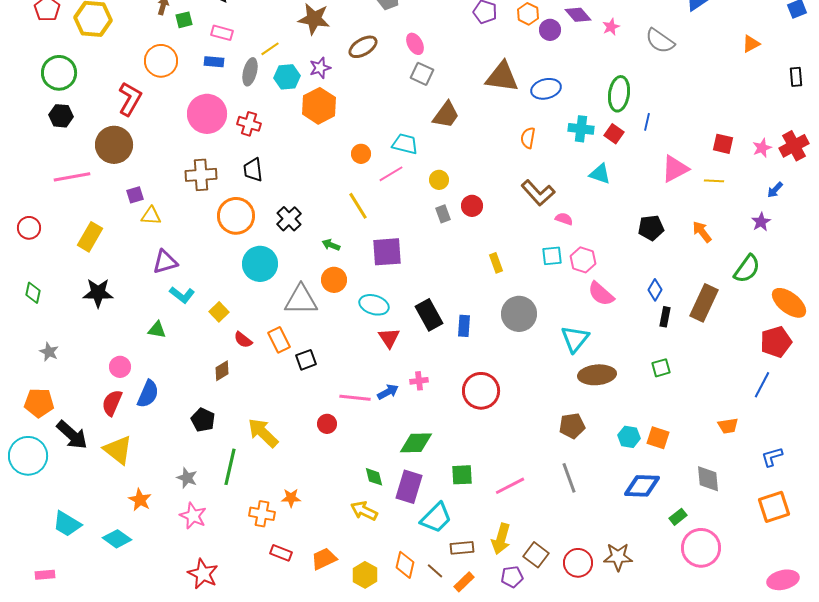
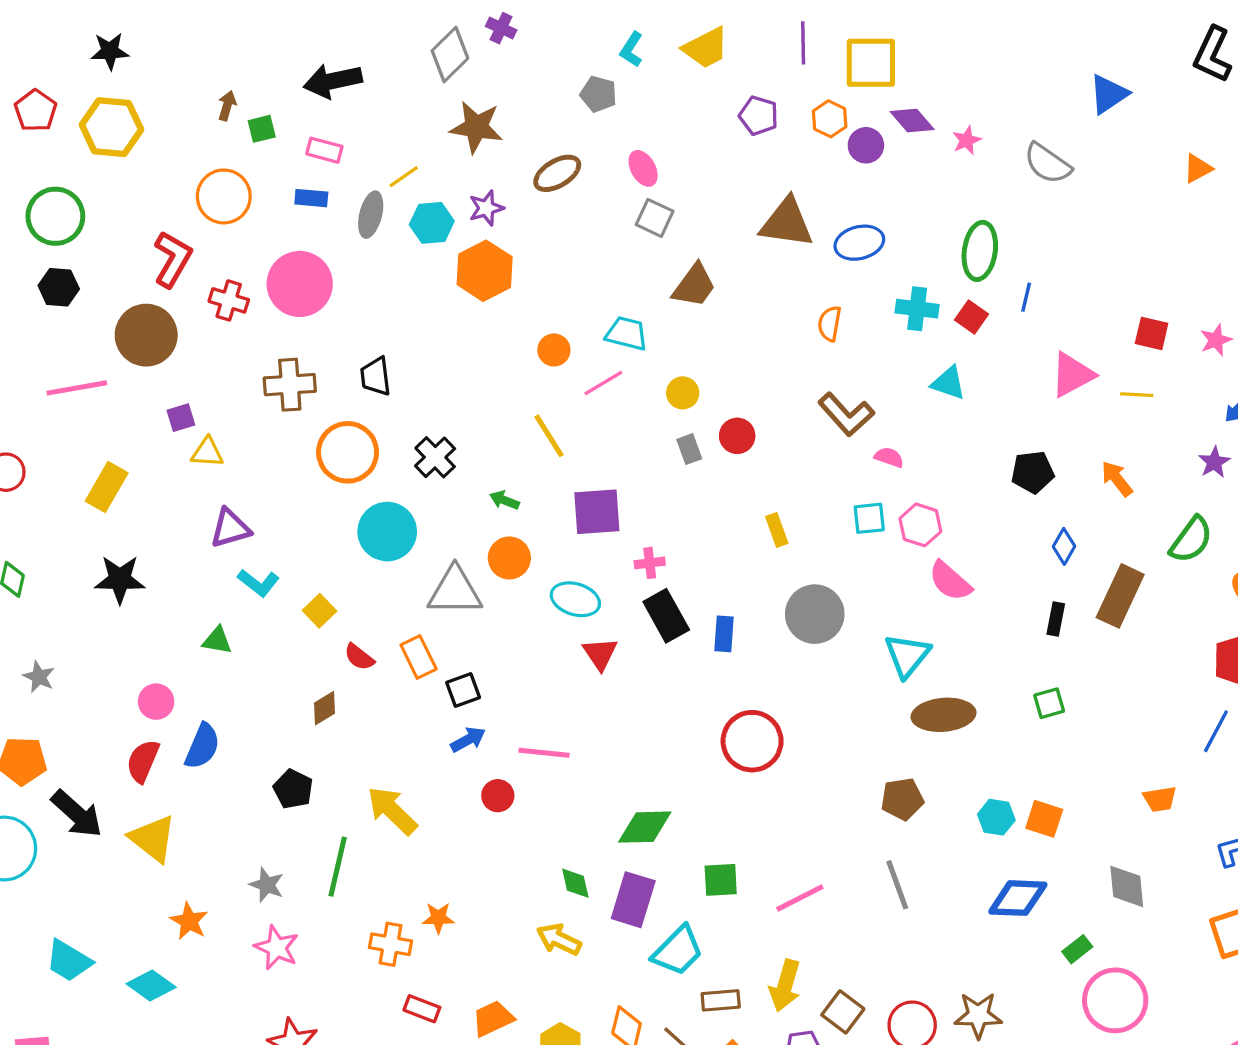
red cross: (249, 124) -> (229, 300), moved
blue diamond: (655, 290) -> (1064, 546), moved
pink cross: (419, 381) -> (650, 563), moved
blue arrow: (388, 392) -> (468, 740), moved

